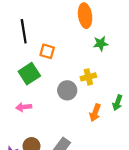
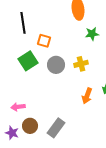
gray circle: (67, 90) -> (56, 65), moved
pink arrow: (24, 107) -> (18, 107), moved

